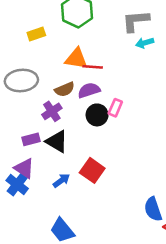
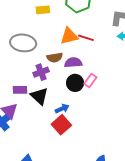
orange triangle: (76, 59) -> (69, 36), turned -36
red line: (93, 67) -> (86, 38), moved
blue arrow: (61, 180) -> (62, 109), moved

